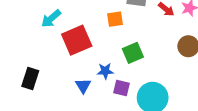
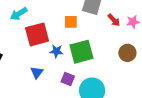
green square: (133, 53) -> (81, 52), size x1.4
blue star: (105, 71) -> (56, 51), moved

